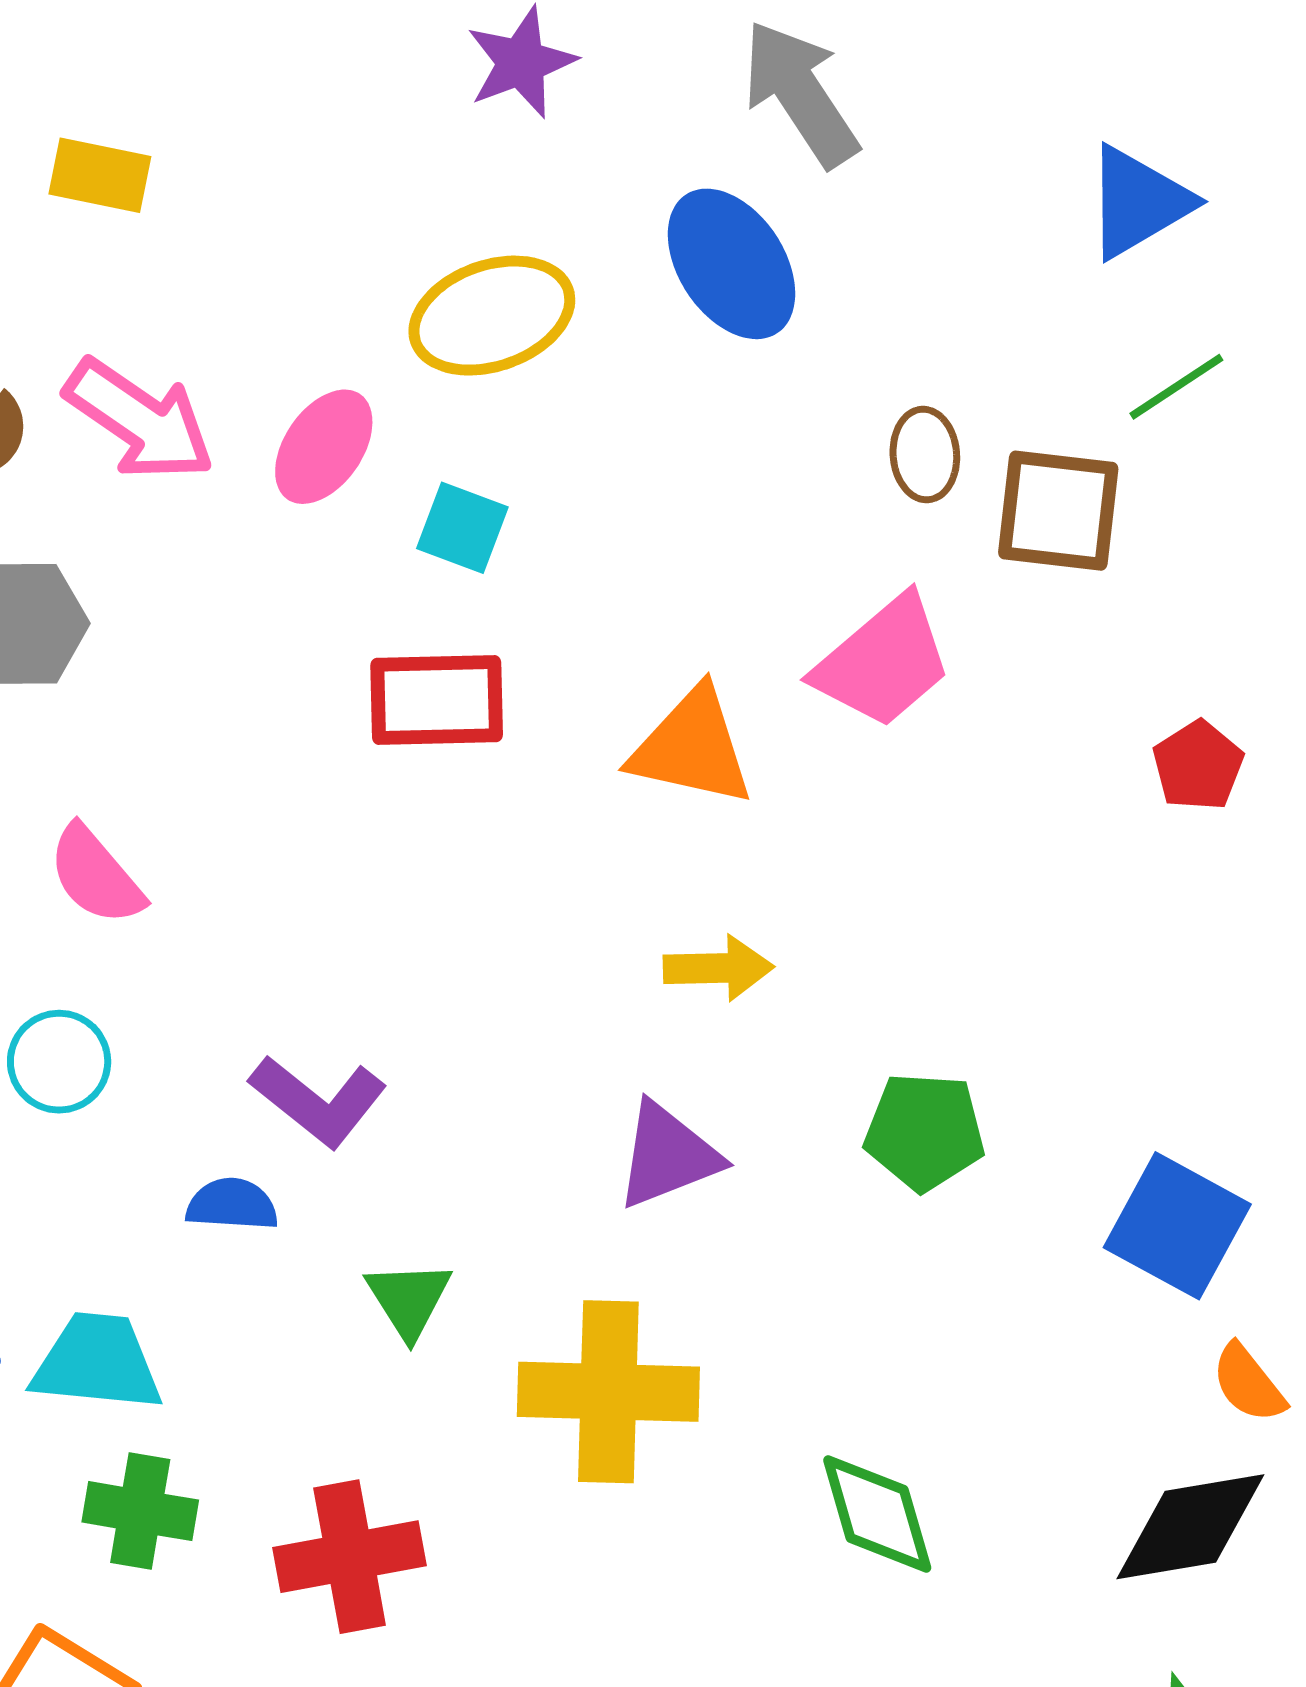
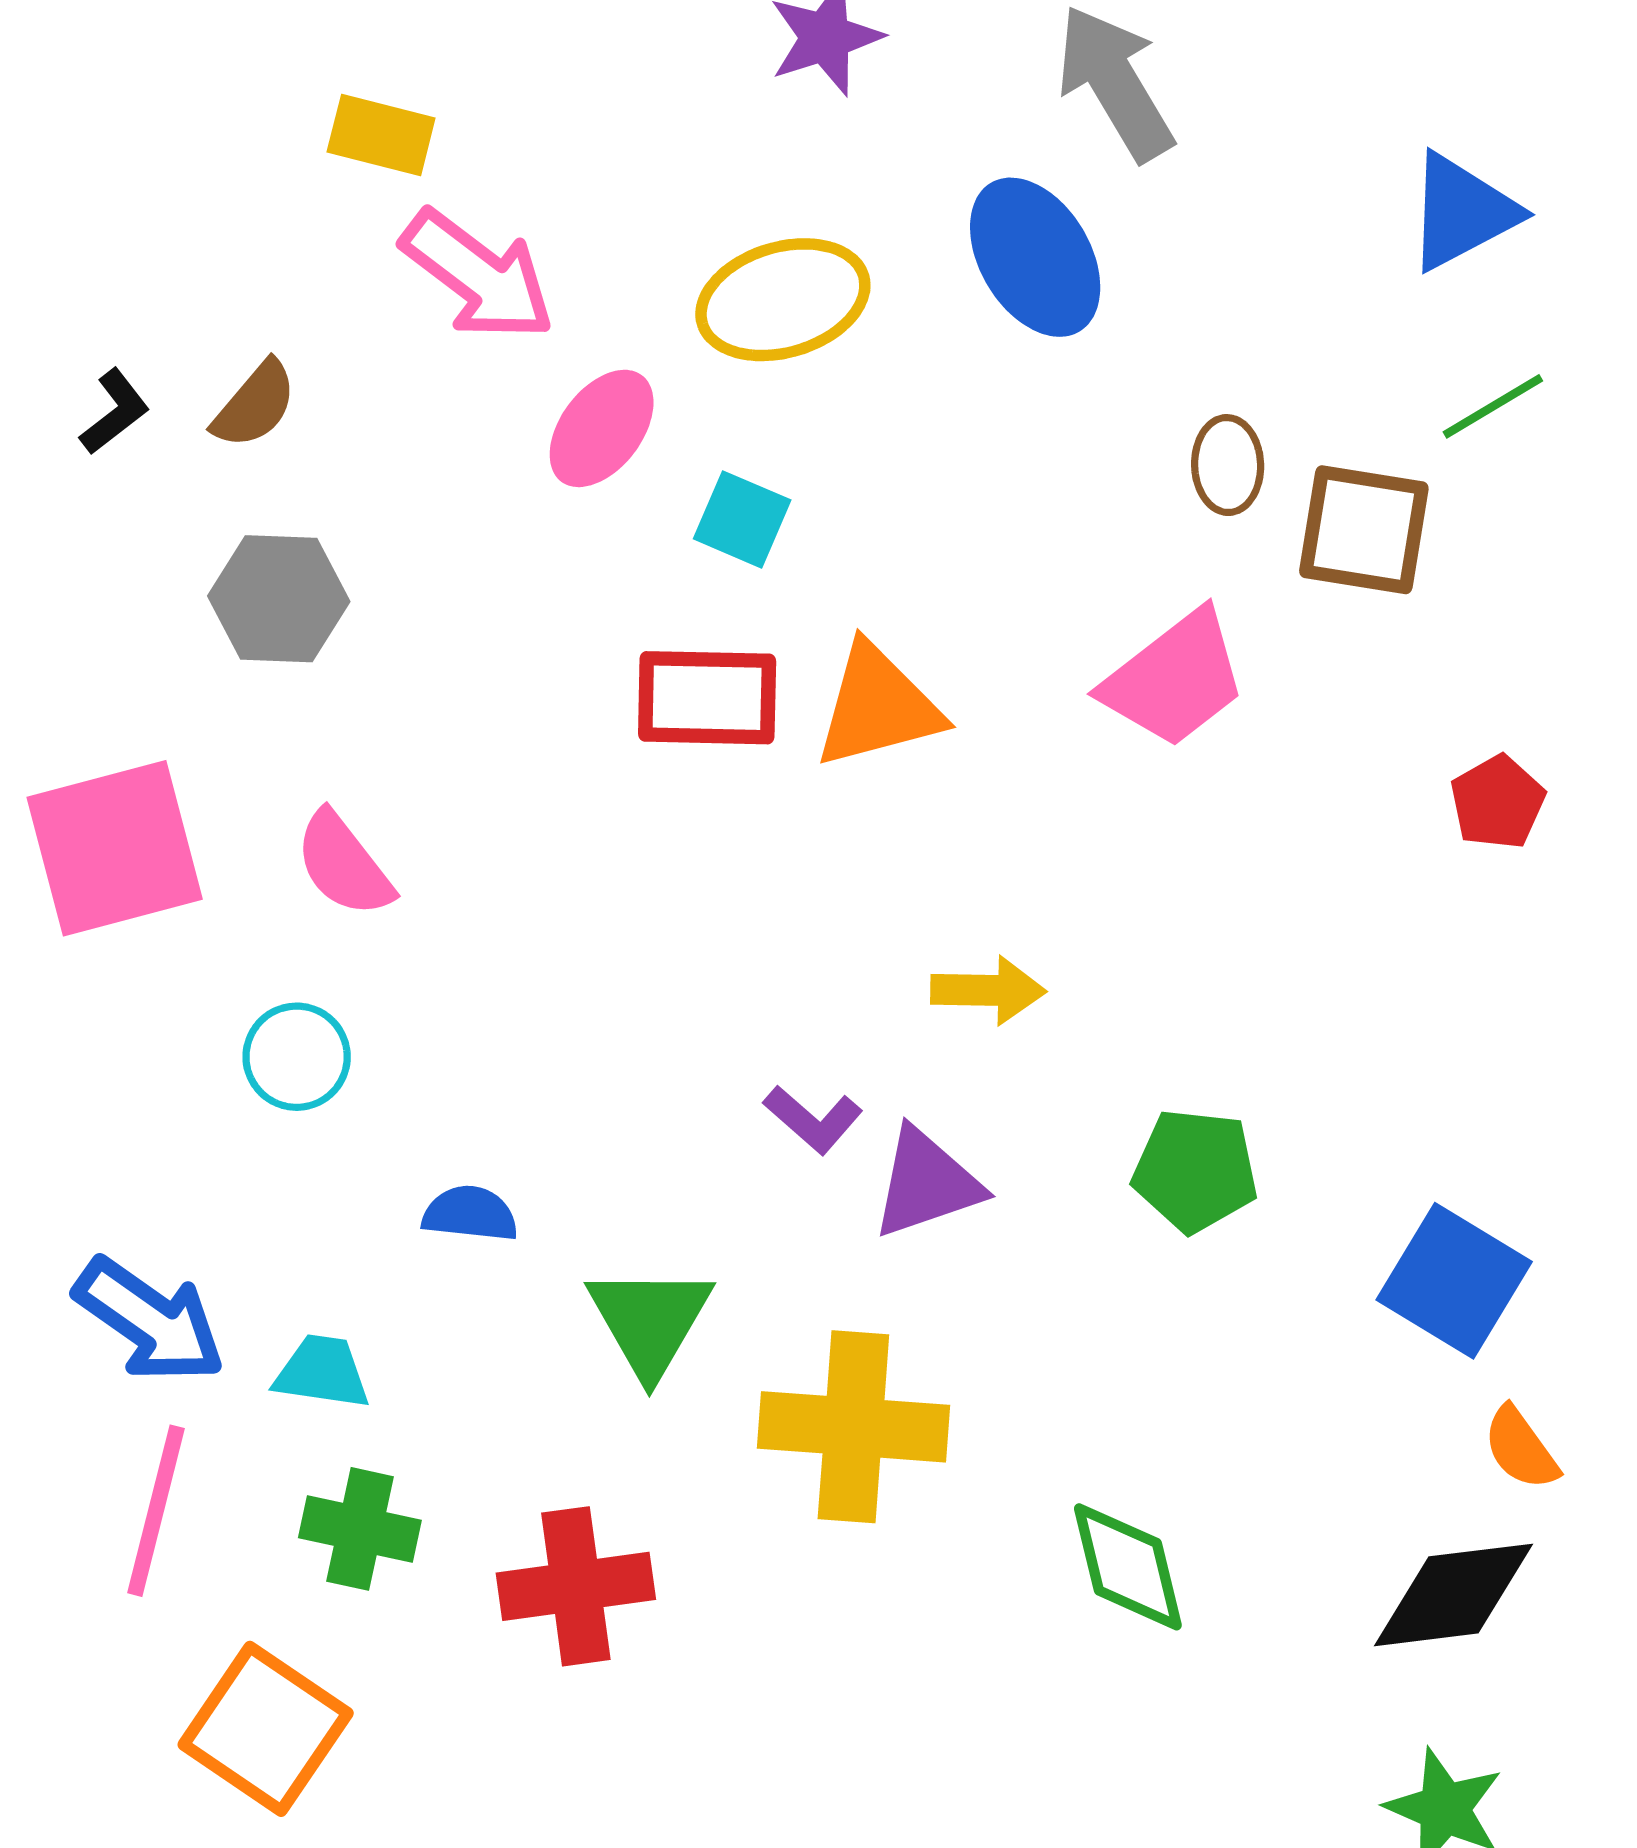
pink arrow: (140, 420) -> (478, 275), moved
orange triangle: (692, 747) -> (878, 706), moved, turned -30
purple L-shape: (318, 1101) -> (813, 1119), moved, size x0.7
green triangle: (409, 1299) -> (650, 1321), size x1.4
cyan trapezoid: (97, 1362) -> (322, 1372), size x0.7

